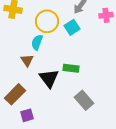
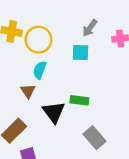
yellow circle: (47, 21) -> (38, 40), moved
cyan square: (72, 27) -> (80, 52), turned 35

